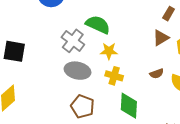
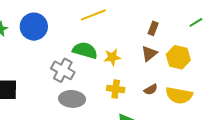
yellow star: (109, 51) -> (112, 57), moved
yellow cross: (114, 76) -> (116, 89), moved

